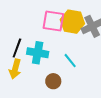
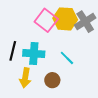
pink square: (53, 21) -> (46, 20), turned 35
yellow arrow: (15, 69) -> (25, 78), moved

